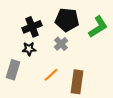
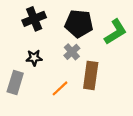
black cross: (32, 27) -> (34, 19), moved
brown rectangle: (77, 82) -> (91, 75), moved

